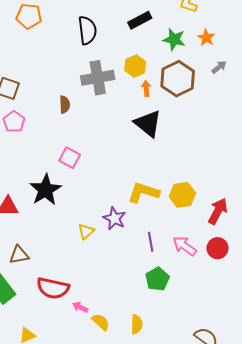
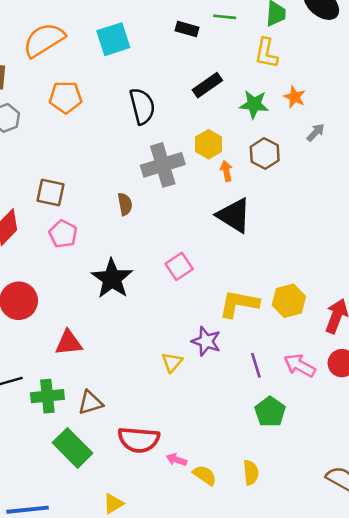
brown hexagon: (178, 79) -> (265, 154), size x0.7
pink square: (70, 158) -> (179, 266), moved, turned 35
black star: (45, 190) -> (112, 279), moved

